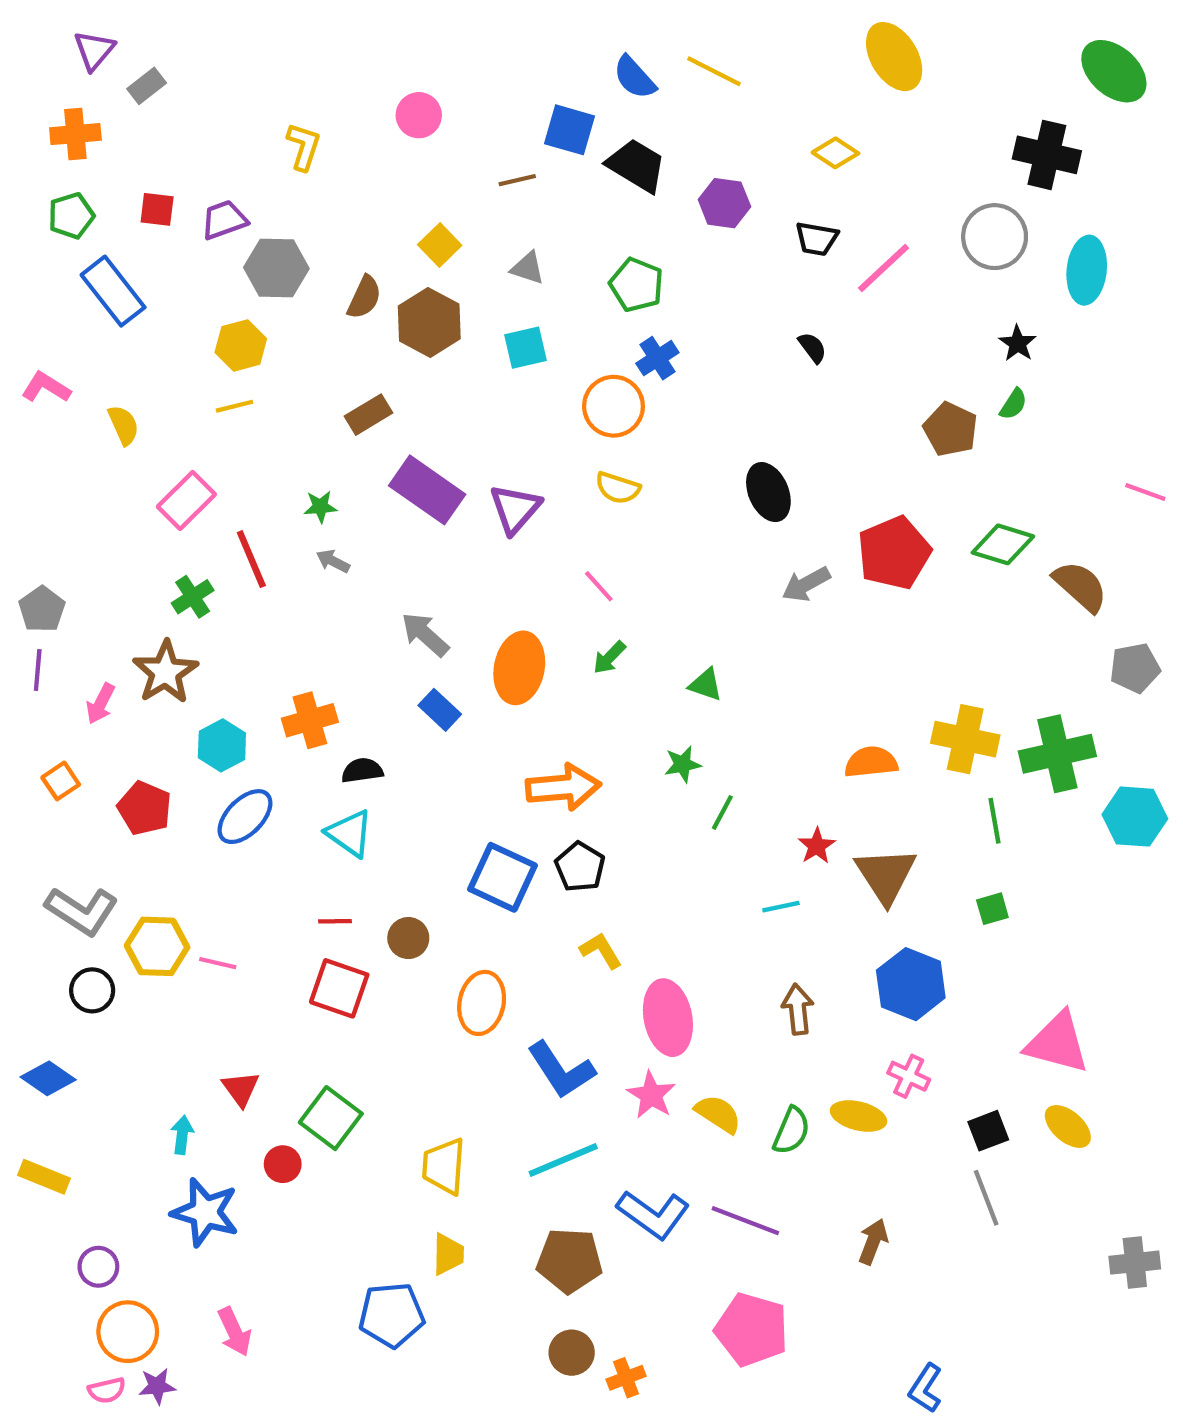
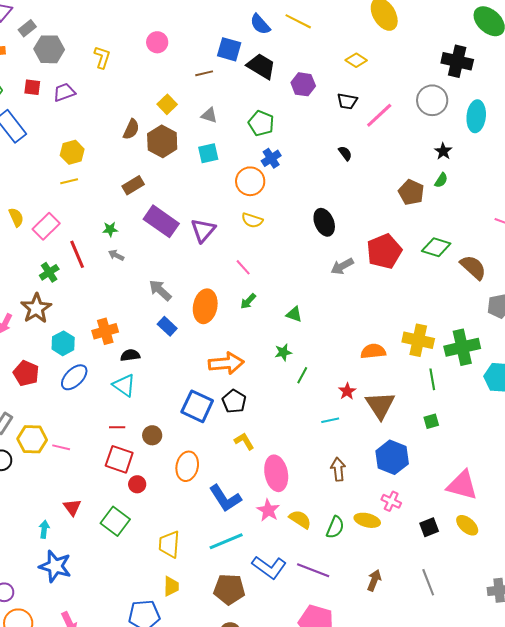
gray hexagon: (276, 268) -> (49, 49), moved
yellow semicircle: (124, 425) -> (16, 217), moved
red circle: (283, 1164) -> (137, 484), moved
gray line: (986, 1198) -> (428, 582), moved

